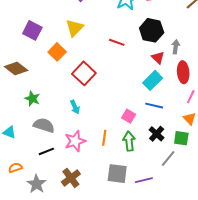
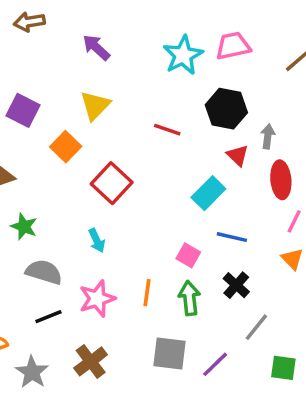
cyan rectangle: (153, 80) -> (208, 193), moved
green square: (181, 138) -> (283, 368), moved
purple line: (144, 180) -> (215, 364), turned -30

